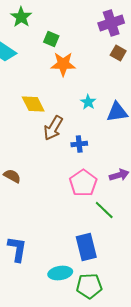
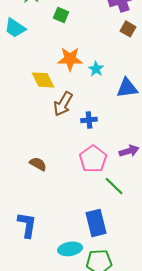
orange star: (63, 64) -> (70, 59), moved
cyan star: (88, 102) -> (96, 69), moved
brown semicircle: (12, 176) -> (38, 164), moved

